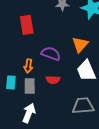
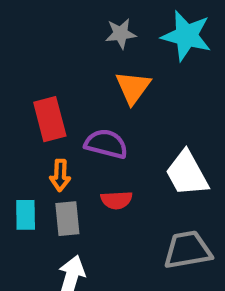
red rectangle: (27, 25) -> (50, 119), moved
orange triangle: (80, 45) -> (133, 87), moved

